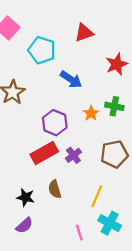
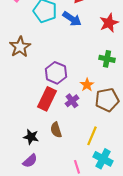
blue arrow: (71, 79) -> (72, 19), moved
orange star: (91, 113) -> (87, 85), moved
red rectangle: (44, 153) -> (47, 99), turned -35

